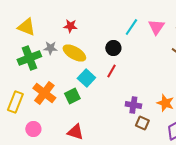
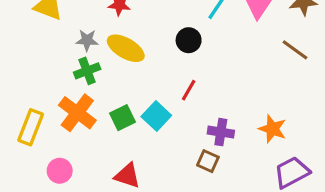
green cross: (29, 58) -> (87, 71), moved, size x0.7
red line: (111, 71) -> (189, 90), moved
cyan square: (86, 78) -> (156, 116), moved
brown square: (142, 123) -> (208, 161), moved

